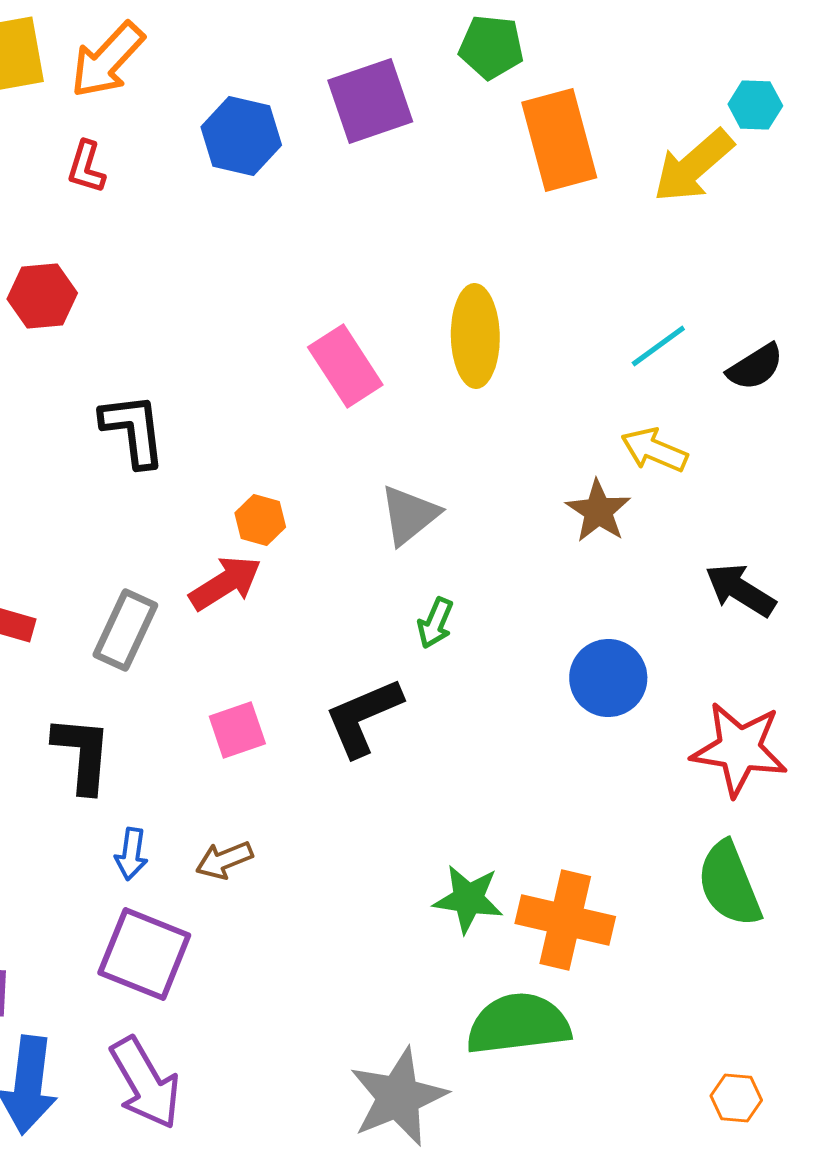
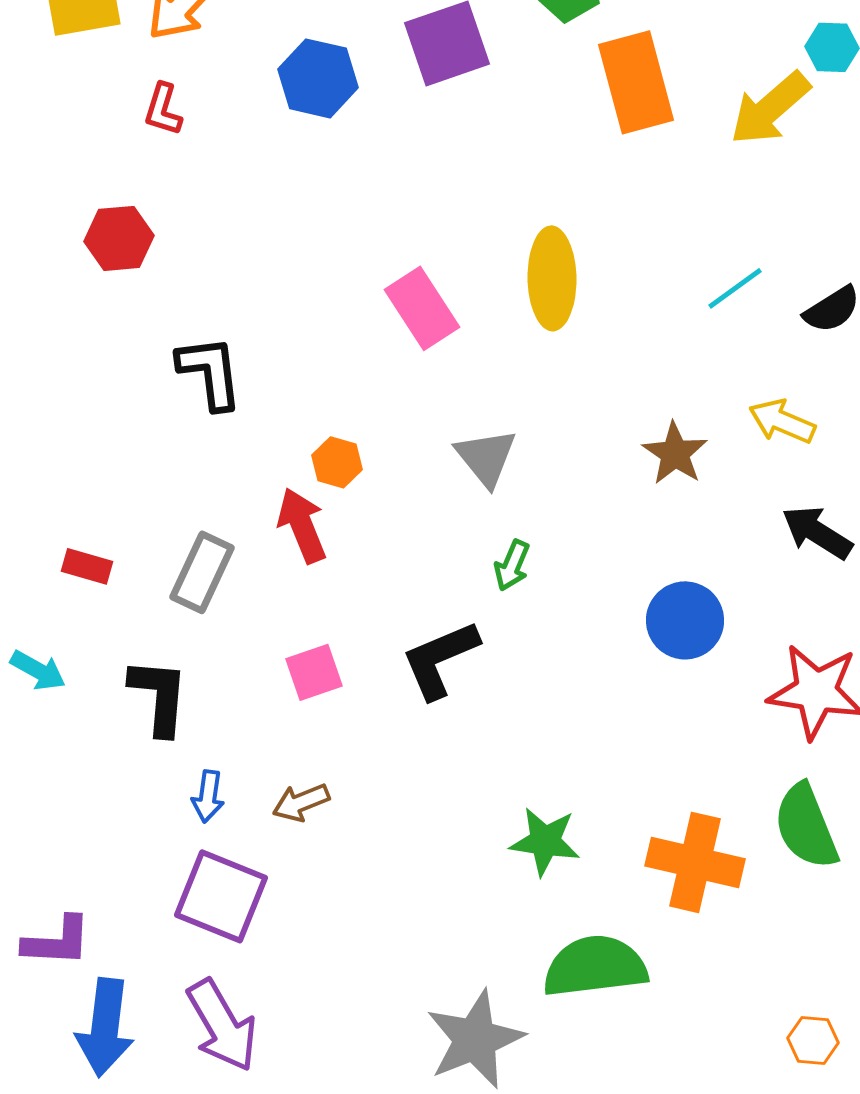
yellow arrow: (654, 450) -> (782, 421), moved
gray triangle: (409, 515) -> (486, 457), turned -30
red arrow: (225, 583) -> (302, 525), turned -80
orange cross: (565, 920) -> (695, 862), moved

